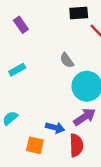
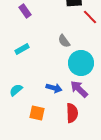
purple arrow: (85, 117) -> (79, 89), turned -102
blue arrow: (55, 128) -> (54, 88), moved

